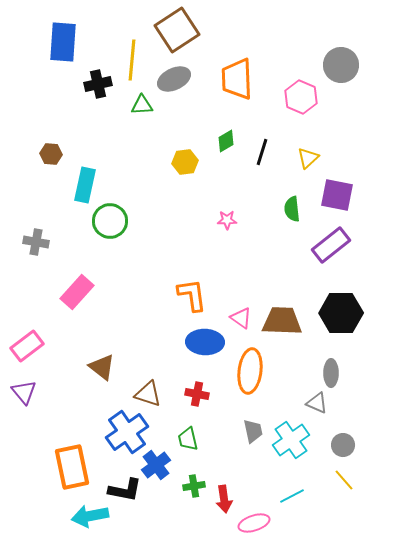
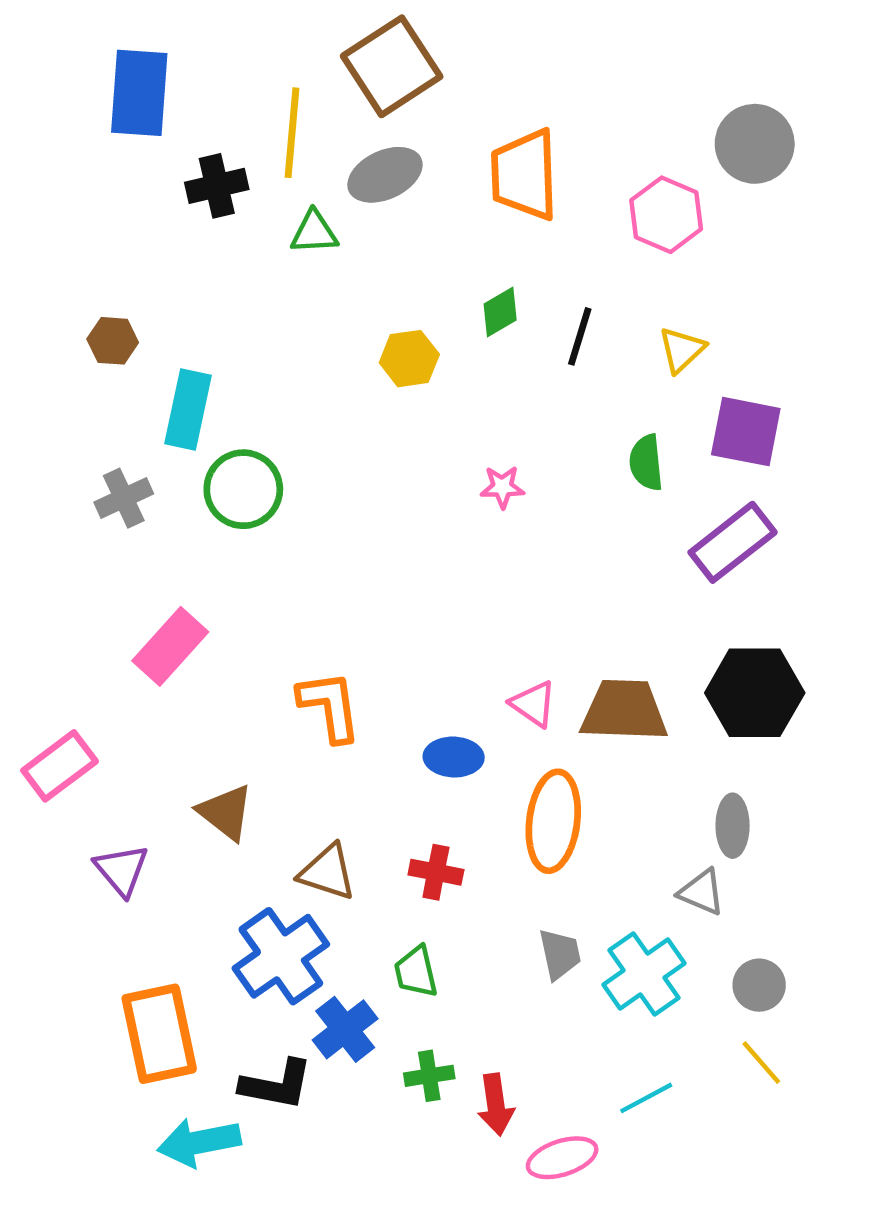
gray cross: (36, 242) -> (124, 498), moved, turned -35
orange L-shape: (192, 295) -> (330, 706), moved
blue ellipse: (205, 342) -> (454, 757), size x0.7
purple triangle: (24, 392) -> (122, 870), moved

